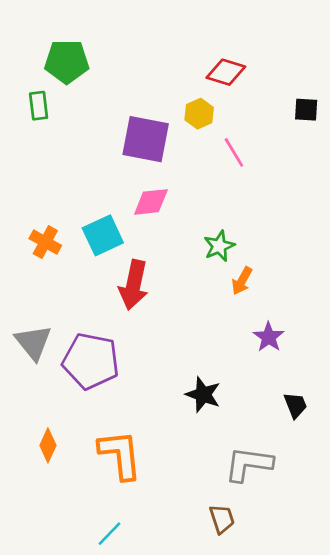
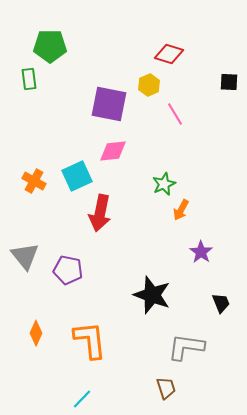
purple pentagon: (91, 361) -> (68, 270), size x0.7
black star: (203, 395) -> (152, 295), size x1.4

